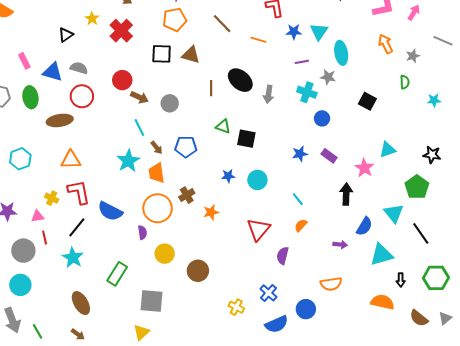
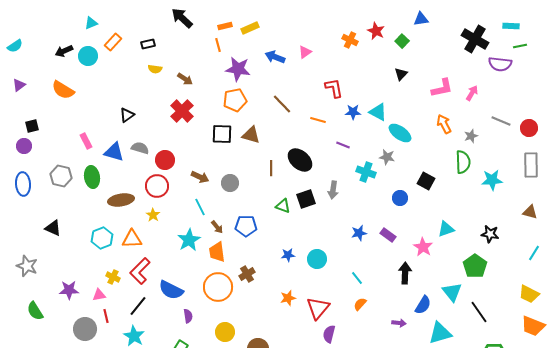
yellow star: (92, 19) -> (153, 215), moved
cyan triangle: (319, 32) -> (378, 112), turned -36
cyan ellipse: (341, 53) -> (400, 133), turned -45
purple line: (302, 62) -> (343, 145), moved, turned 32
red circle: (122, 80) -> (165, 160), moved
green semicircle: (405, 82) -> (463, 162), size x1.6
gray arrow: (269, 94) -> (333, 190), moved
red circle: (82, 96) -> (157, 186), moved
cyan star: (434, 100) -> (492, 180), size x1.5
blue circle: (322, 118) -> (400, 198), moved
black square: (246, 139) -> (306, 199), moved, turned -30
cyan hexagon: (20, 159) -> (102, 238), moved
red L-shape: (79, 192) -> (140, 271), turned -124
orange star: (211, 212) -> (288, 298), moved
purple semicircle: (142, 232) -> (188, 316), moved
purple semicircle: (283, 256) -> (329, 334), moved

